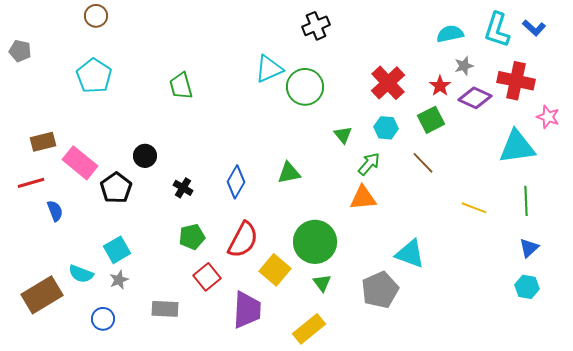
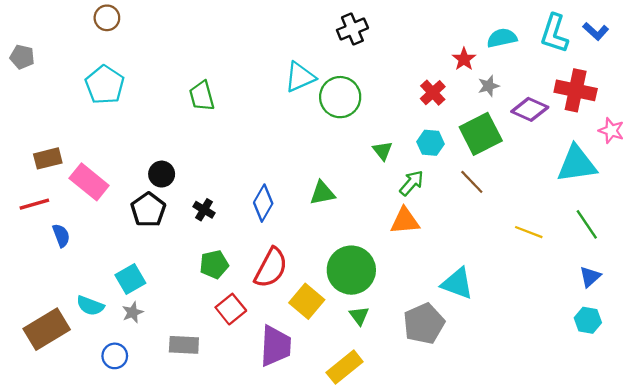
gray star: (464, 66) -> (489, 86), moved
red cross: (388, 83) -> (433, 93), size x0.7
red star: (440, 86) -> (464, 59), moved
green square: (431, 120) -> (481, 134), size x1.4
black pentagon: (116, 188) -> (148, 210), moved
green line: (526, 201) -> (587, 224), turned -32

